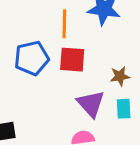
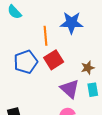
red square: (72, 60) -> (54, 60), turned -30

